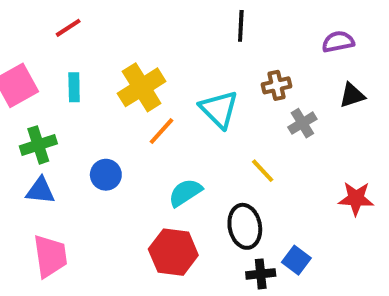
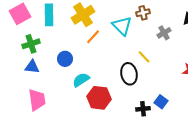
brown cross: (277, 85) -> (143, 13), moved
cyan rectangle: (74, 87) -> (49, 15), size x1.5
cyan semicircle: (185, 193) -> (81, 80), moved
black ellipse: (245, 226) -> (129, 74), moved

